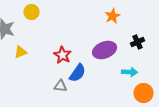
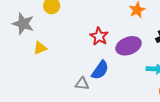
red star: (63, 55) -> (99, 36), moved

